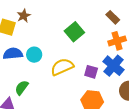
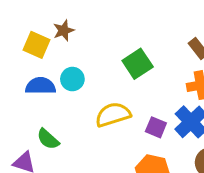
cyan circle: (34, 55) -> (72, 79), moved
green semicircle: (22, 88) -> (48, 139), turned -91

